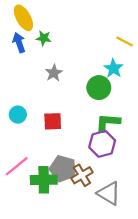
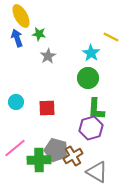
cyan star: (113, 68) -> (91, 53), moved
gray star: (54, 73) -> (48, 56), moved
green L-shape: (108, 122) -> (96, 109), turned -90

